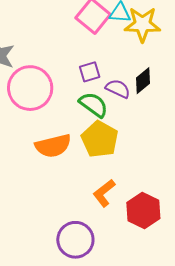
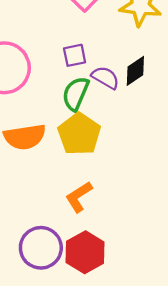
green semicircle: (94, 105) -> (76, 94), turned -108
red hexagon: (143, 211) -> (85, 252), moved

